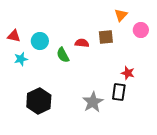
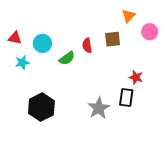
red semicircle: (82, 43) -> (87, 45), turned -104
green semicircle: (63, 55) -> (67, 58), turned -98

